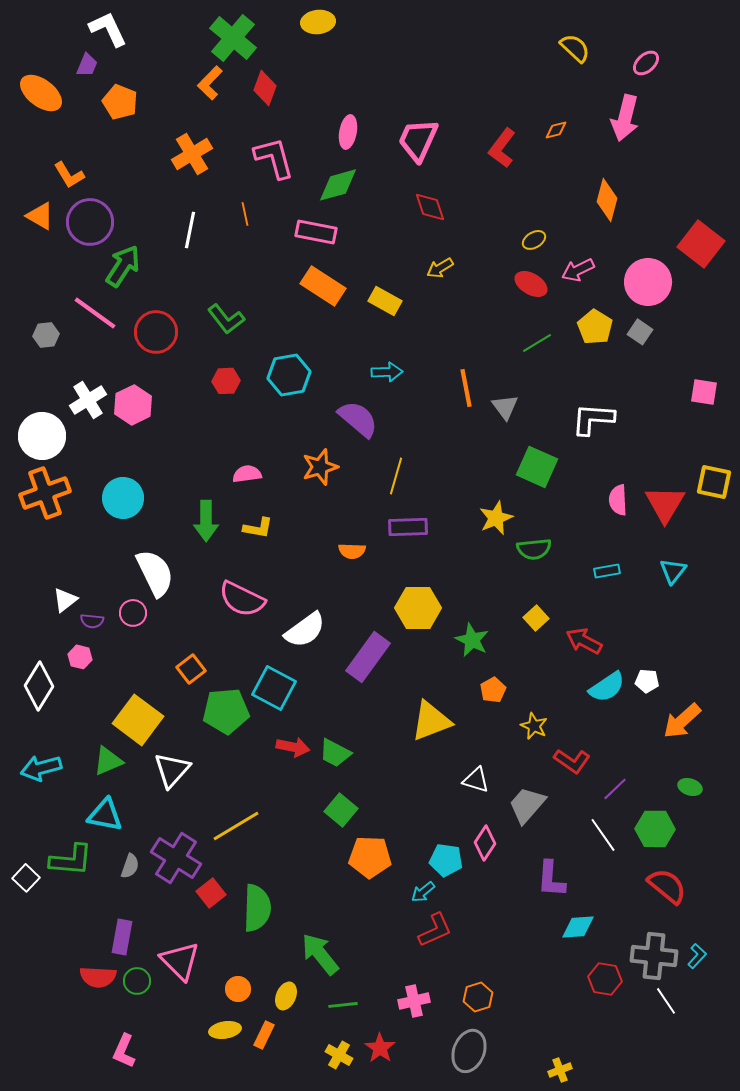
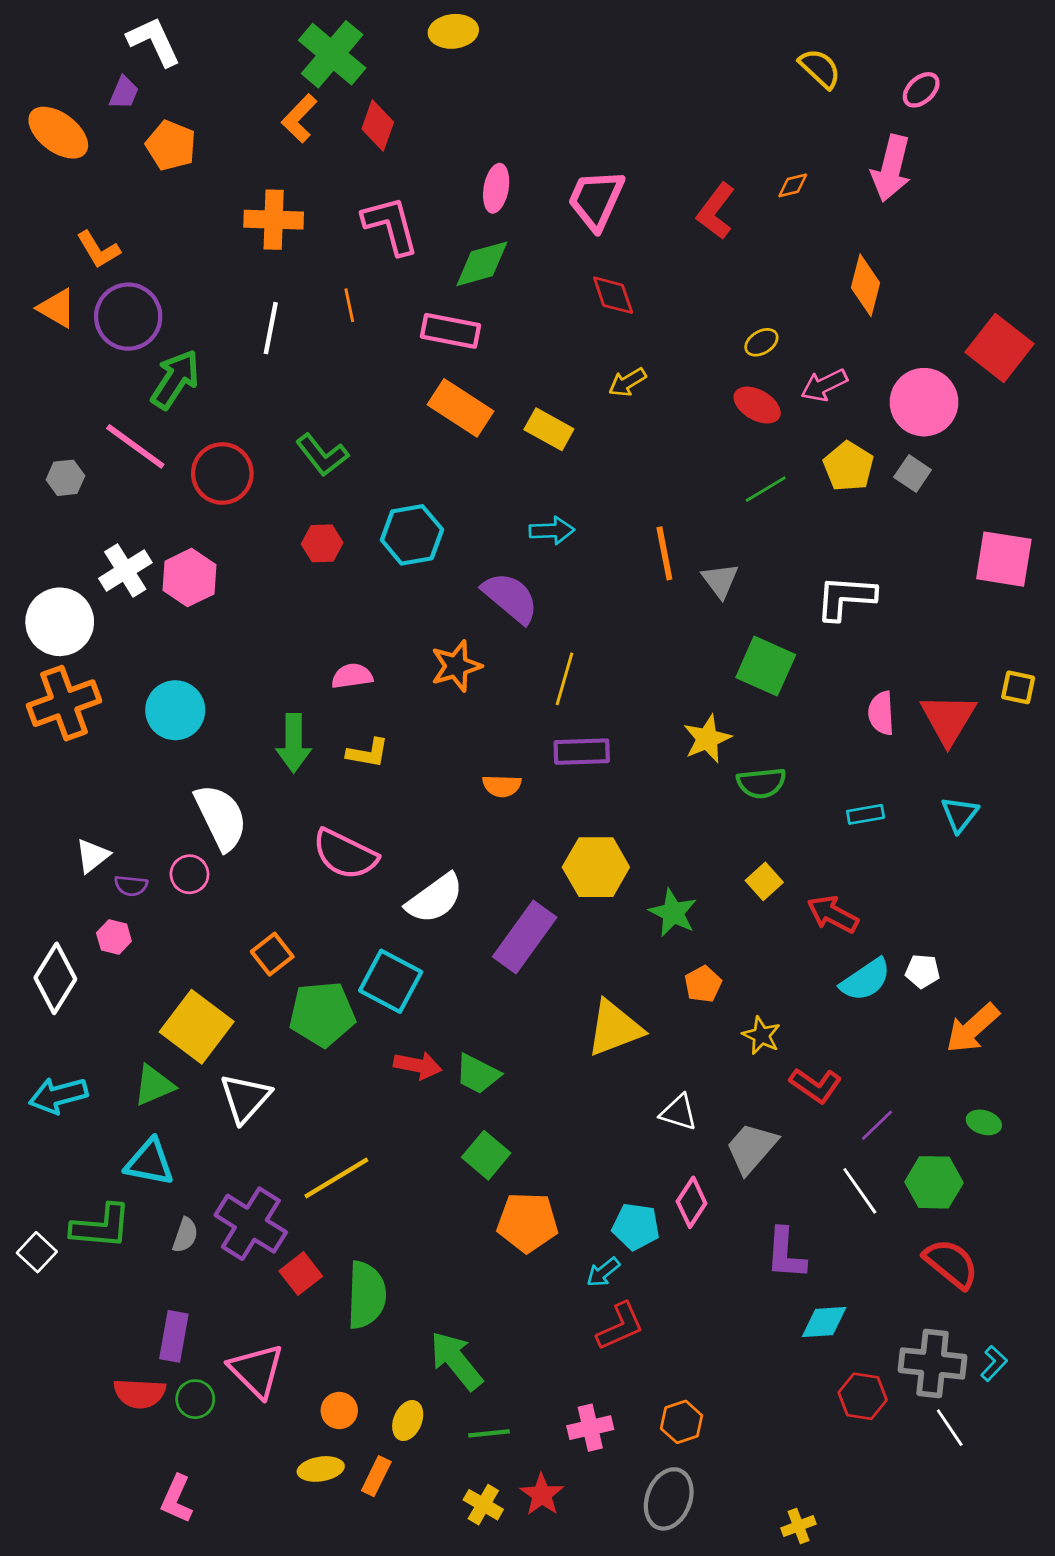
orange cross: (192, 154) -> (274, 220), turned 33
pink square: (704, 392) -> (1004, 559), size x1.5
yellow square: (714, 482) -> (1018, 687), size x0.7

